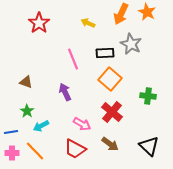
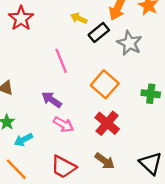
black rectangle: (105, 53) -> (99, 32), moved, turned -36
purple arrow: (65, 92) -> (52, 100), turned -30
green cross: (148, 96) -> (151, 94), moved
pink arrow: (82, 124) -> (63, 124), moved

